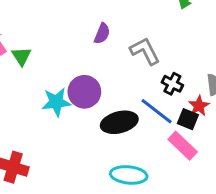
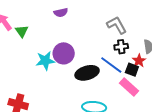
purple semicircle: (102, 34) -> (61, 13), moved, turned 56
gray L-shape: (145, 51) -> (117, 25), moved
black cross: (172, 84) -> (121, 47), turned -32

